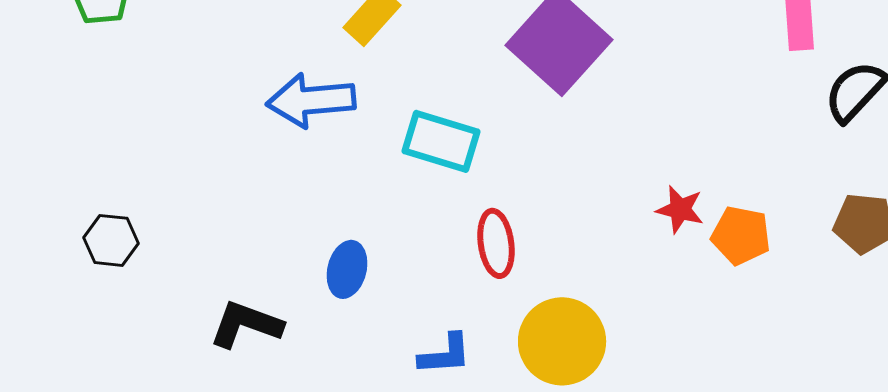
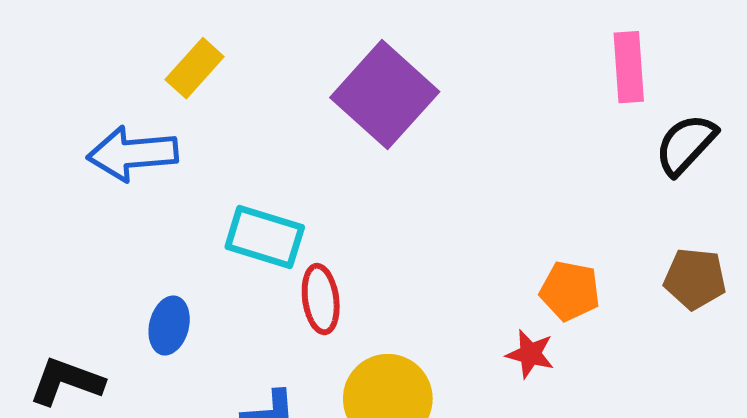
cyan rectangle: (441, 141) -> (265, 237), moved
red star: (680, 209) -> (530, 354), moved

